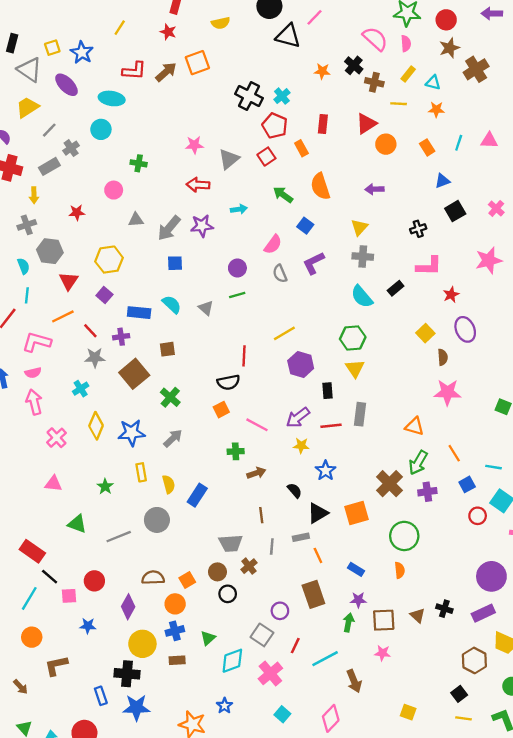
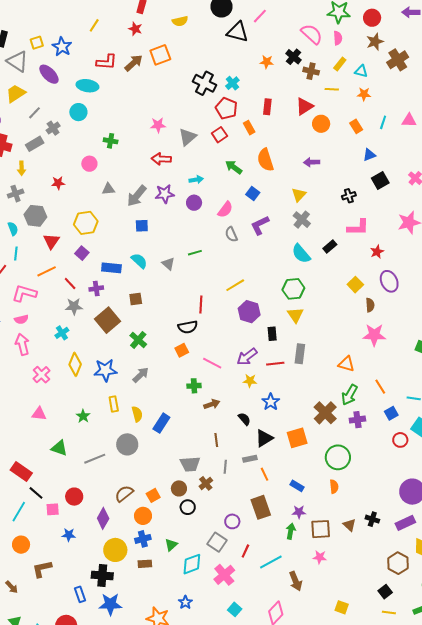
gray cross: (363, 257) -> (302, 220), turned 36
purple circle: (237, 268) -> (194, 203), moved
brown semicircle: (153, 578) -> (124, 494), turned -36

